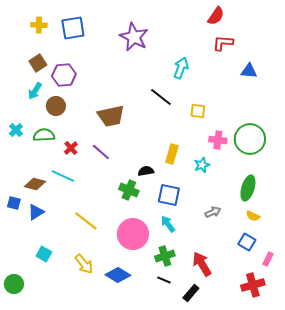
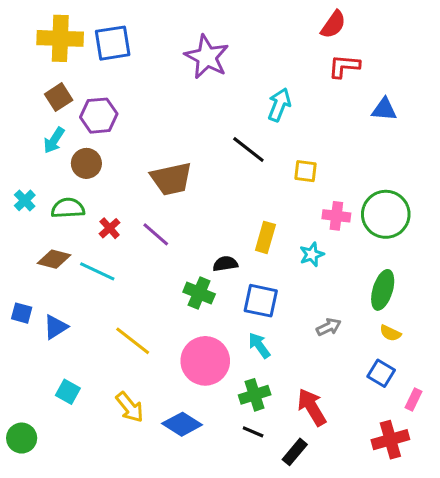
yellow cross: (39, 25) -> (60, 38), size x1.8
brown diamond: (35, 184) -> (54, 259), moved

